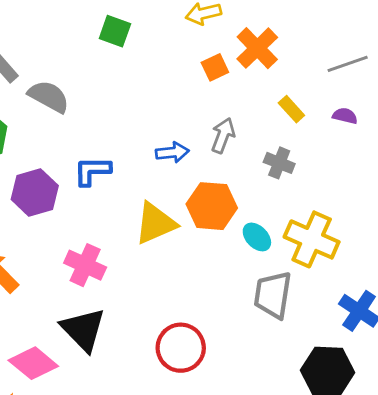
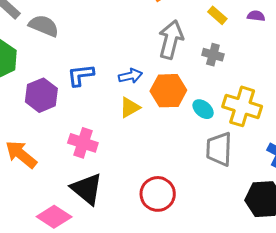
gray arrow: (223, 135) -> (171, 40), size x1.5
blue arrow: (172, 152) -> (130, 76), moved
yellow triangle: (155, 223) -> (130, 107), size x0.7

